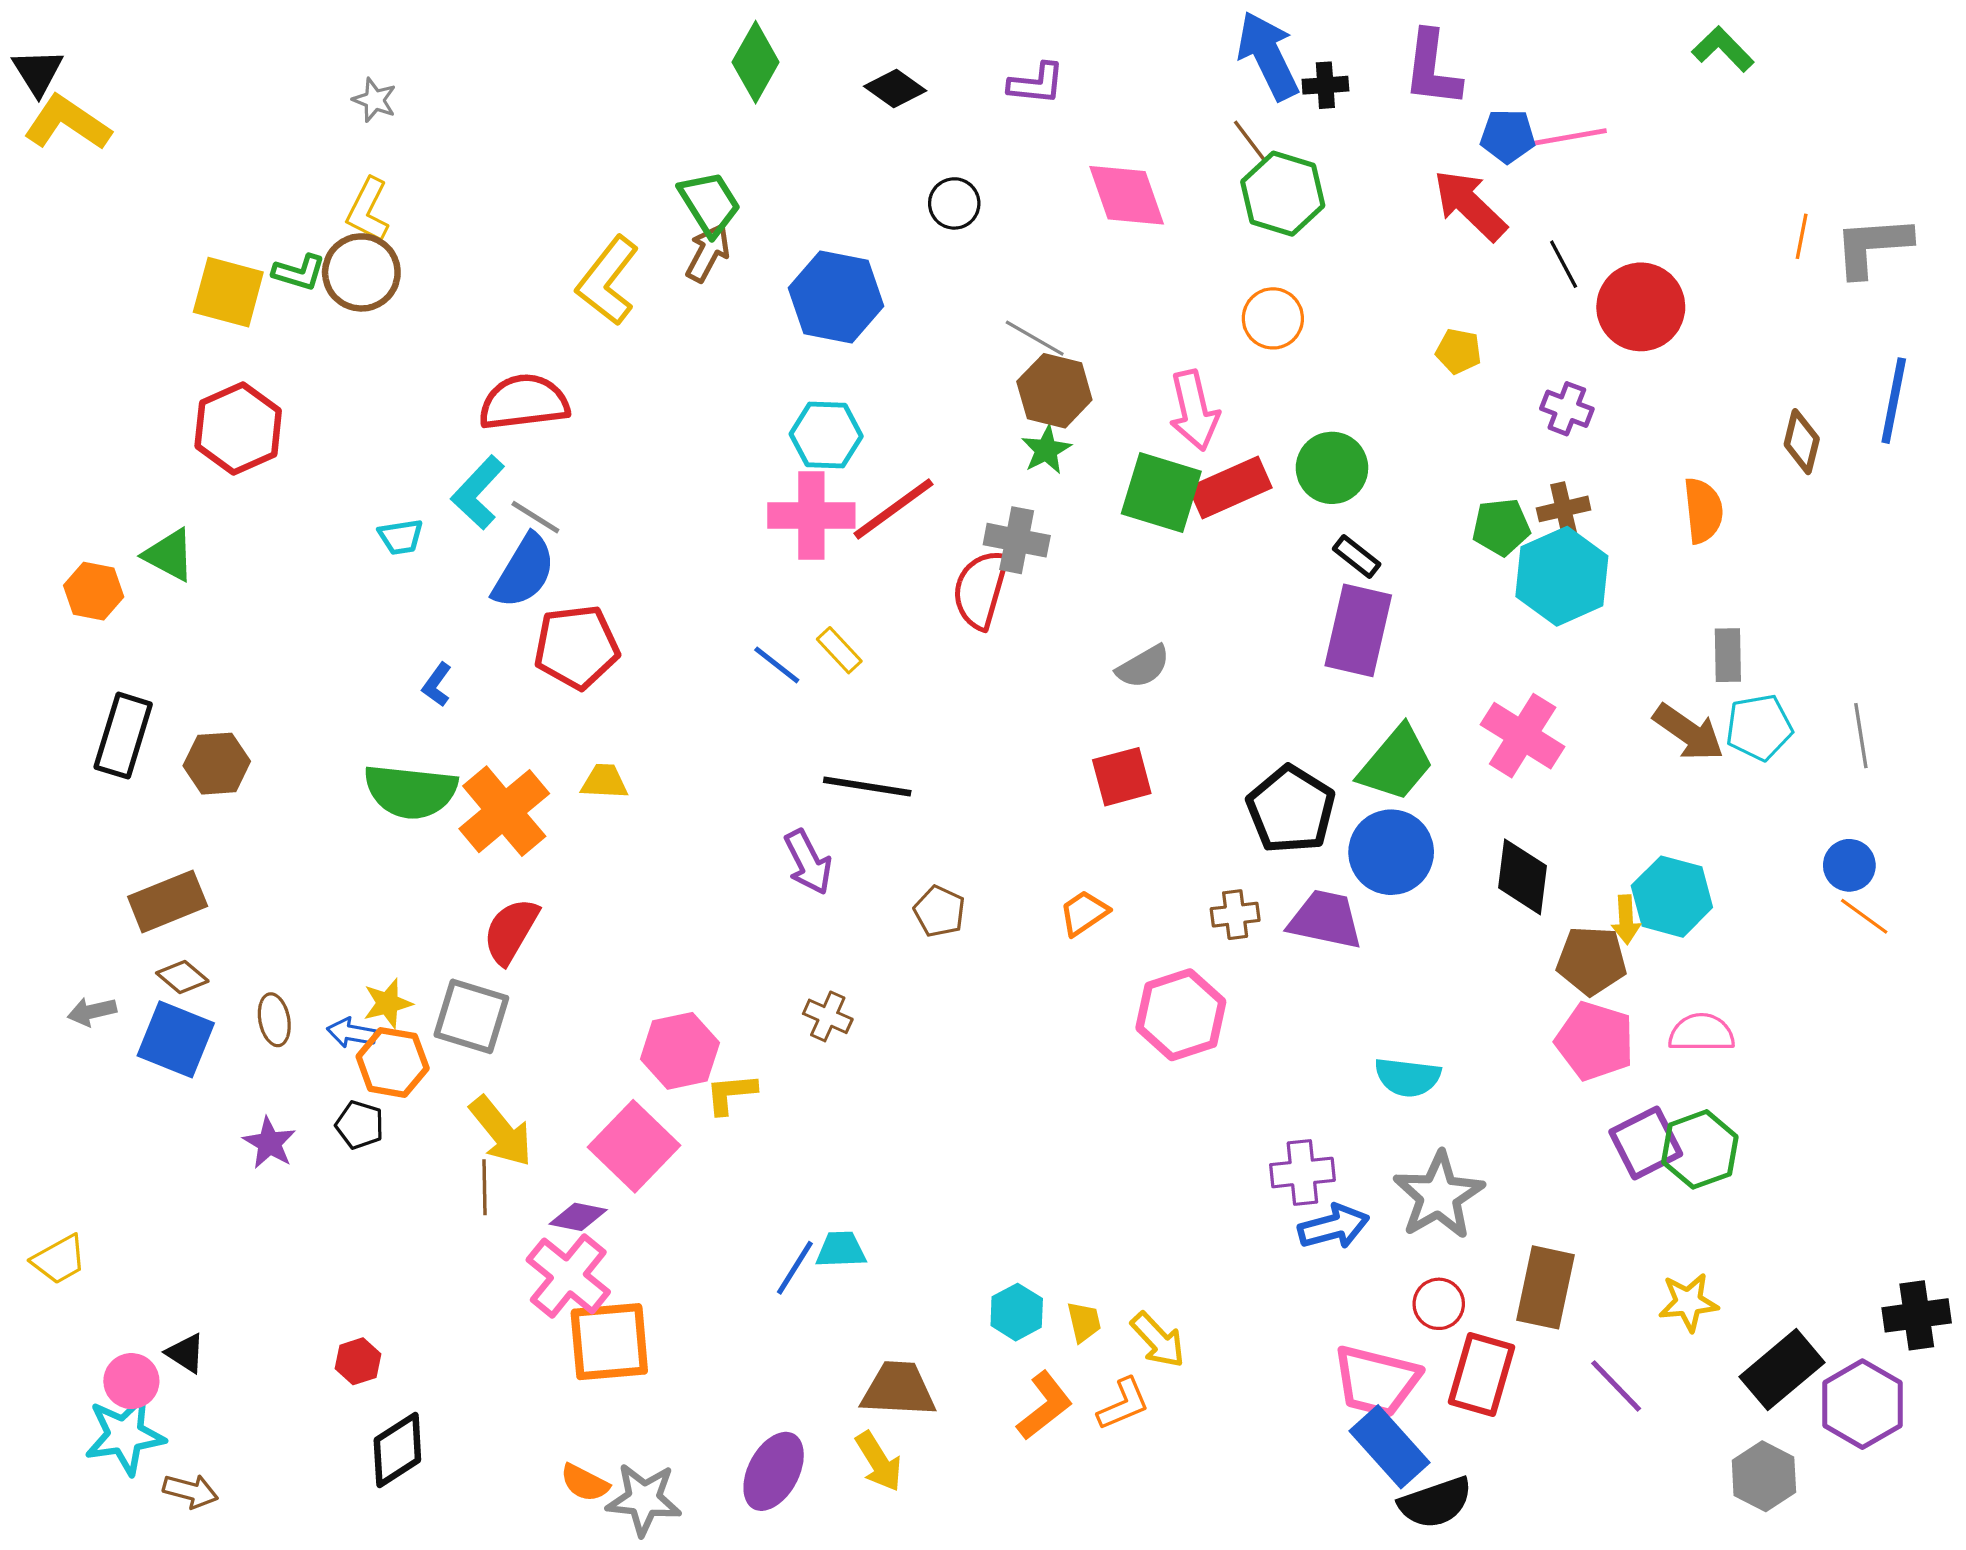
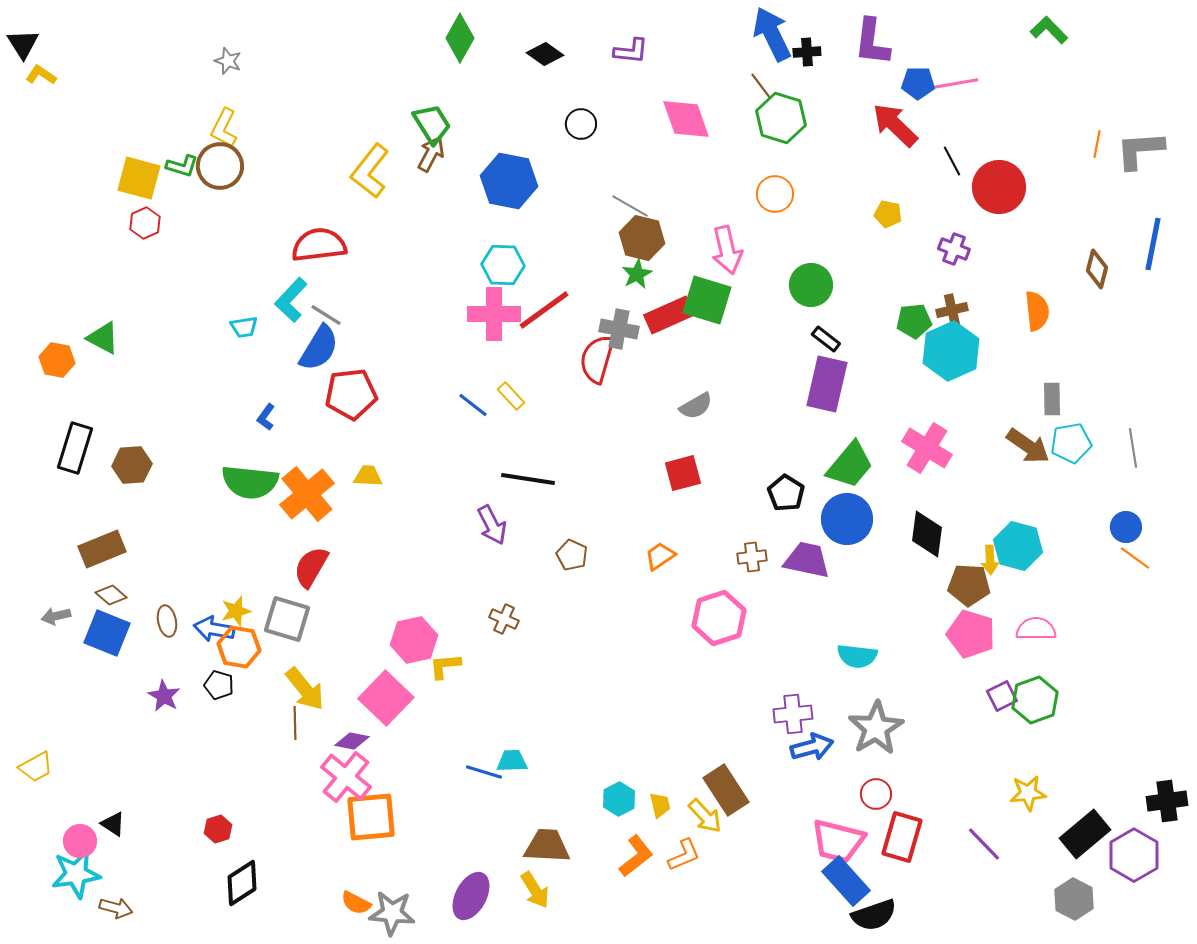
yellow L-shape: (67, 123) -> (41, 75), size x0.6
red hexagon: (238, 428) -> (145, 223), moved, size x0.6
red rectangle: (1230, 488) -> (669, 315), moved
black pentagon: (1291, 809) -> (786, 493), size x0.7
blue arrow: (351, 1033) -> (214, 629), size x1.4
purple square: (1646, 1143) -> (1002, 696), size x0.7
blue line: (795, 1268) -> (484, 772), turned 75
brown rectangle: (1546, 1287) -> (726, 790), moved, turned -45

